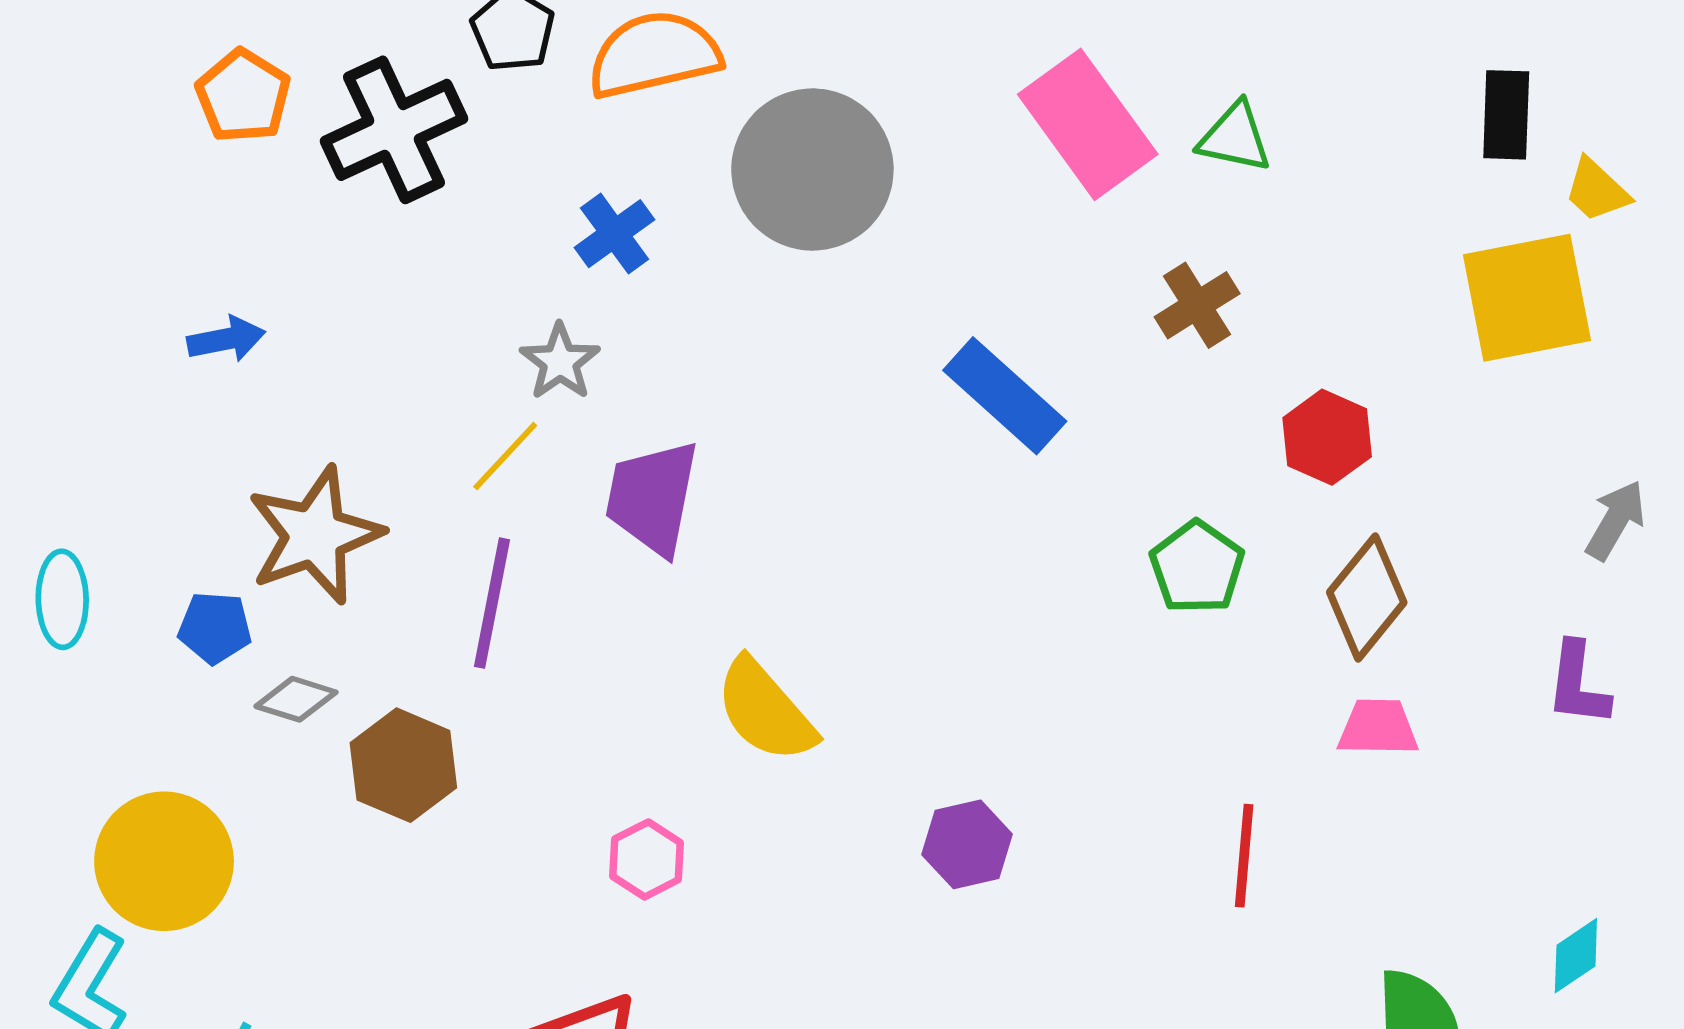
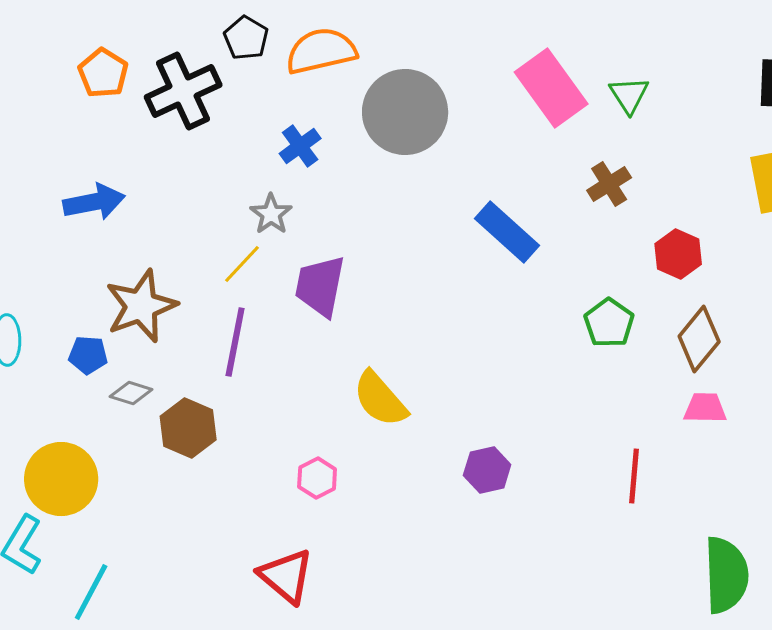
green triangle: (1235, 137) -> (629, 95), turned 45
blue arrow: (226, 339) -> (94, 202), size x1.5

